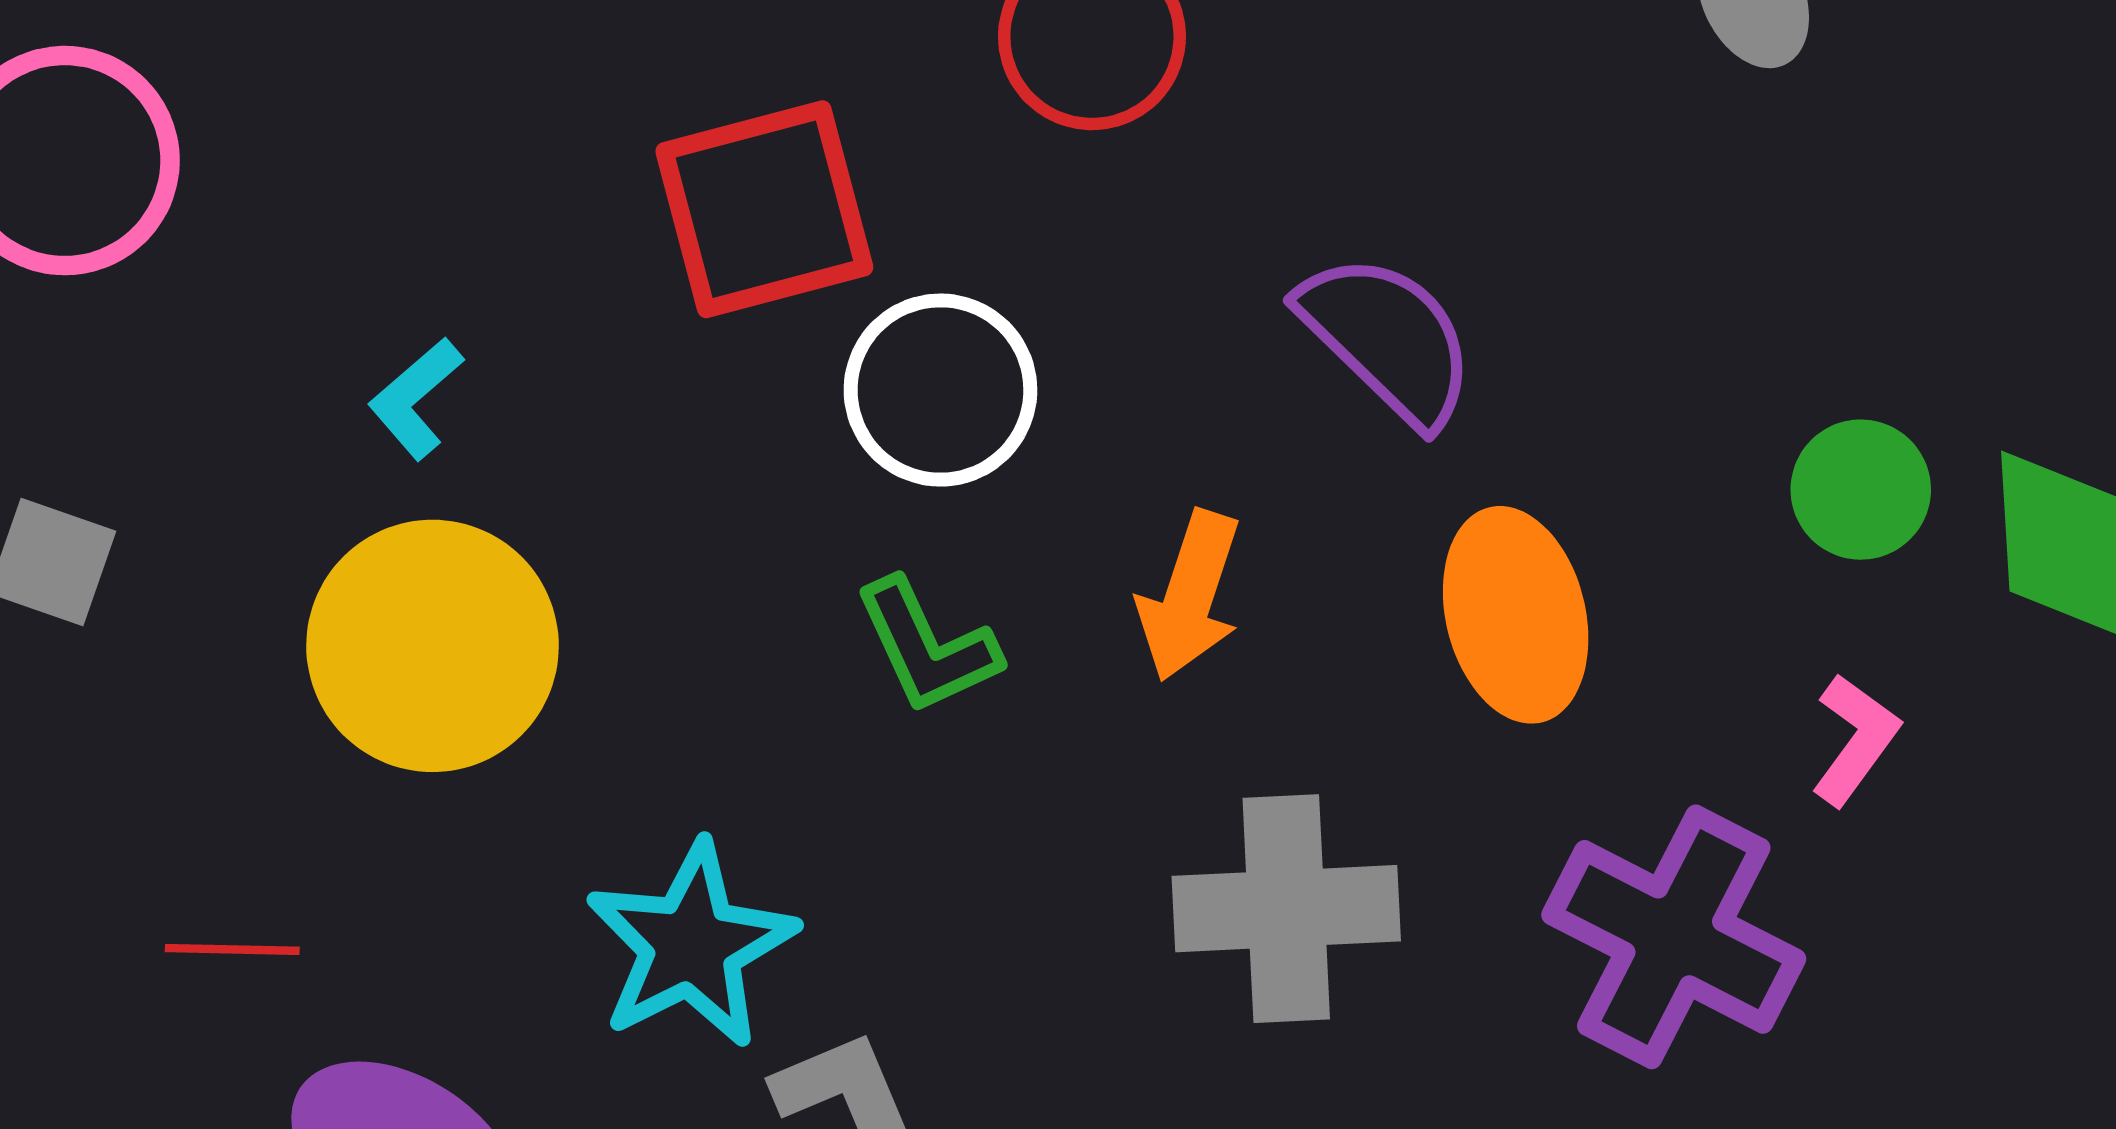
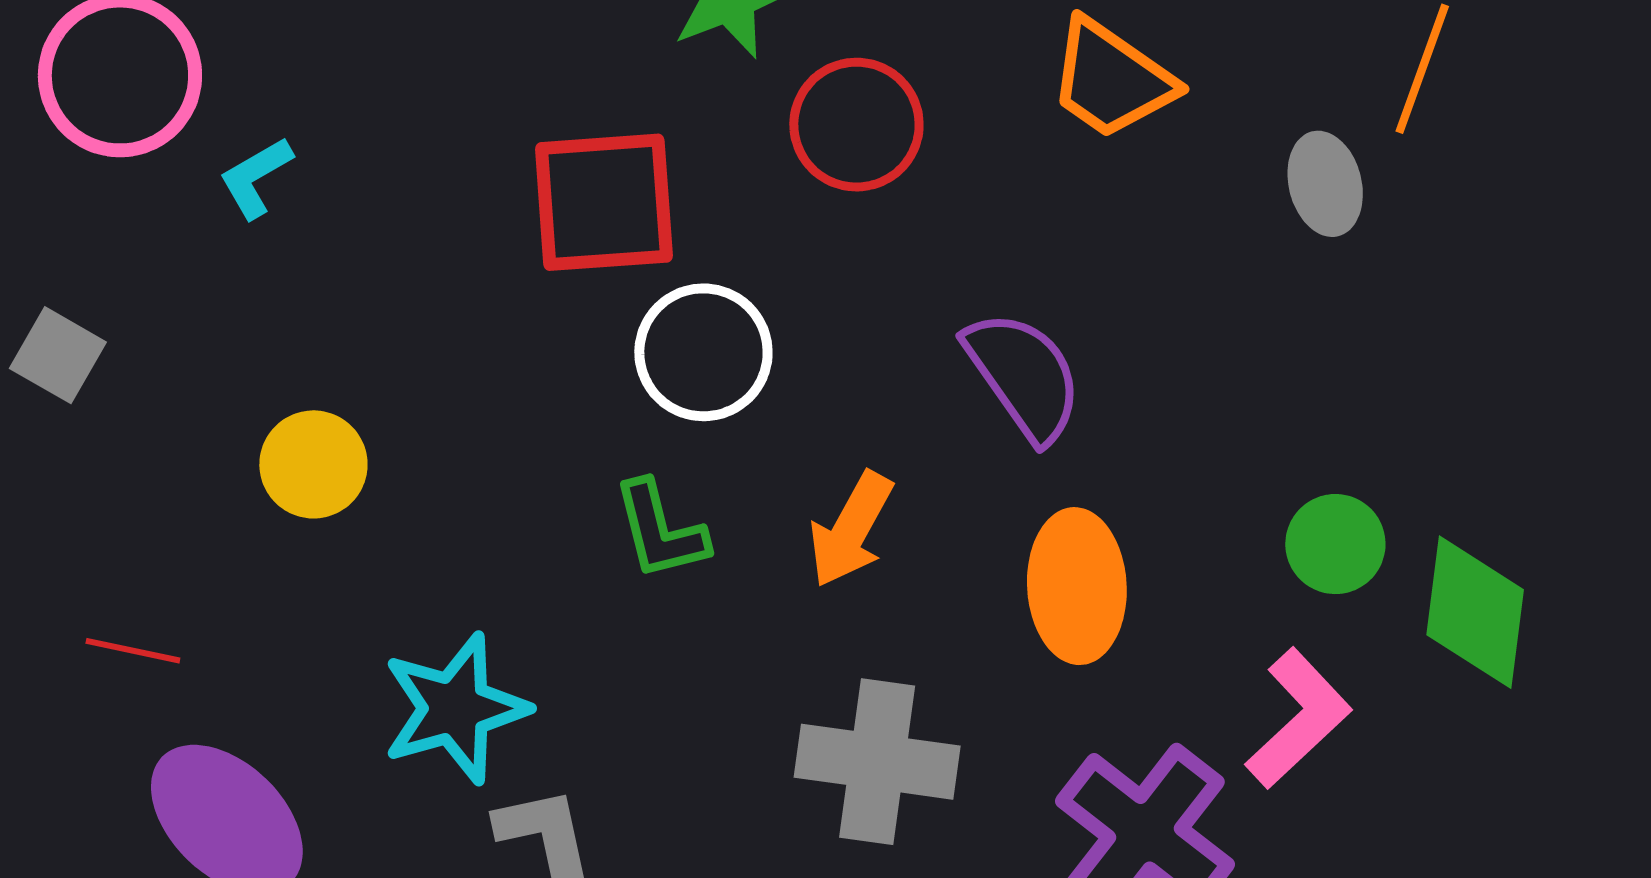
cyan L-shape: (416, 398) -> (256, 177), moved
yellow circle: (432, 646) -> (313, 464), size x0.6
pink L-shape: (1855, 740) -> (1298, 719), size x1.5

